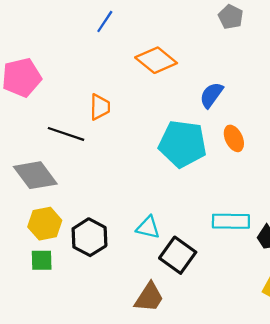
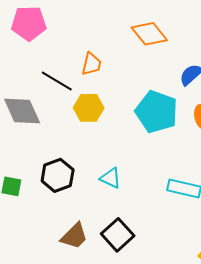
yellow hexagon: (45, 224) -> (89, 108), moved
black square: (178, 255) -> (118, 235), moved
brown trapezoid: (149, 297) -> (74, 236), moved

